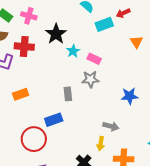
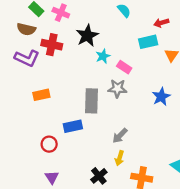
cyan rectangle: (104, 24) -> (148, 42), moved
gray rectangle: (68, 94) -> (92, 101), size x1.6
blue star: (130, 96) -> (161, 97), moved, turned -30
gray arrow: (111, 126) -> (120, 136), moved, turned 112
red circle: (34, 139) -> (49, 144), size x0.6

